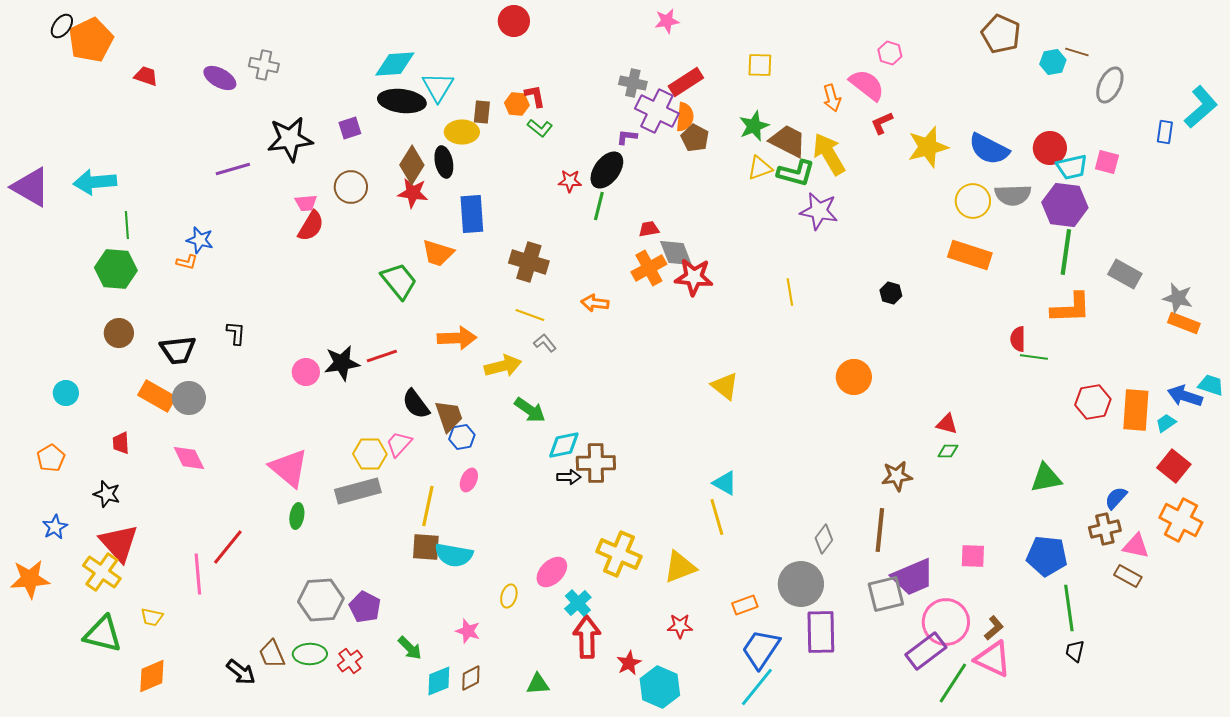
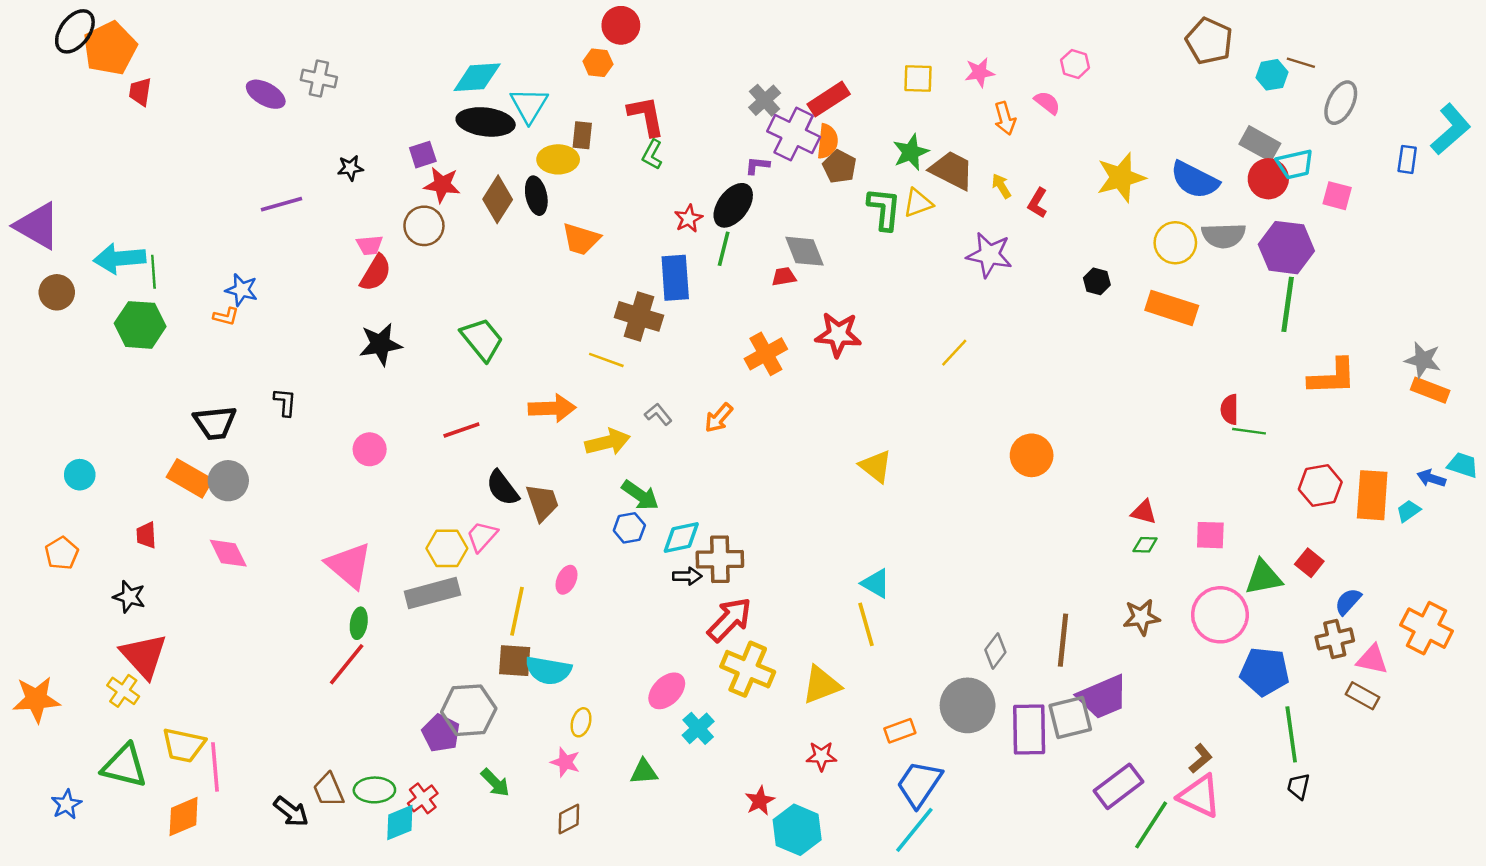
pink star: (667, 21) -> (980, 72), moved
black ellipse: (62, 26) -> (75, 31), size x1.5
red trapezoid: (146, 76) -> (140, 92), moved, turned -100
gray cross: (633, 83) -> (765, 100), turned 36
pink semicircle: (867, 85) -> (1047, 103), size x0.6
red L-shape: (535, 96) -> (646, 116), size x1.5
orange hexagon: (517, 104) -> (598, 63), moved
red L-shape: (882, 123) -> (1038, 203), moved, turned -35
green L-shape: (540, 128) -> (652, 155), turned 80
black star: (290, 139) -> (350, 168), size x0.5
yellow arrow: (829, 154) -> (1001, 186), size x0.5
cyan trapezoid: (1072, 167) -> (1295, 164), moved
green L-shape: (796, 173) -> (884, 209), moved, turned -99
red star: (570, 181) -> (688, 219), turned -30
cyan arrow: (95, 182) -> (120, 258), moved
red star: (413, 193) -> (442, 185), moved
blue rectangle: (472, 214) -> (675, 278), moved
orange trapezoid: (438, 253) -> (581, 239), moved
gray diamond: (676, 253) -> (804, 251), moved
orange cross: (649, 268) -> (766, 354), moved
gray rectangle: (1125, 274) -> (1260, 144), moved
yellow line: (790, 292) -> (954, 353), turned 52
black hexagon: (891, 293) -> (1097, 281), moved
orange arrow: (595, 303) -> (719, 418), moved, turned -56
orange L-shape: (1071, 308) -> (1332, 377), moved
yellow line: (530, 315) -> (606, 360), moved
brown circle: (119, 333) -> (57, 292), moved
black star: (342, 363) -> (380, 344), moved
blue arrow: (1185, 396) -> (1431, 478), size x0.7
blue hexagon: (462, 437) -> (629, 528), moved
red square: (1174, 466) -> (1309, 563), moved, size x0.7
brown star: (897, 476) -> (1141, 617), moved
blue star: (55, 527) -> (66, 804), moved
red line: (228, 547) -> (347, 664), moved
pink square: (973, 556) -> (1210, 535), moved
yellow cross: (102, 572) -> (123, 691), size x0.7
pink line: (198, 574) -> (215, 767), moved
yellow ellipse: (509, 596) -> (581, 722), moved
gray hexagon: (321, 600) -> (469, 710), moved
yellow trapezoid: (152, 617) -> (184, 745), size x1.6
pink circle: (946, 622) -> (1220, 615), moved
purple rectangle: (821, 632) -> (1029, 730), moved
red arrow: (587, 637) -> (730, 620), moved, turned 45
cyan diamond: (439, 681) -> (400, 823), moved
green triangle: (538, 684) -> (644, 772), moved

